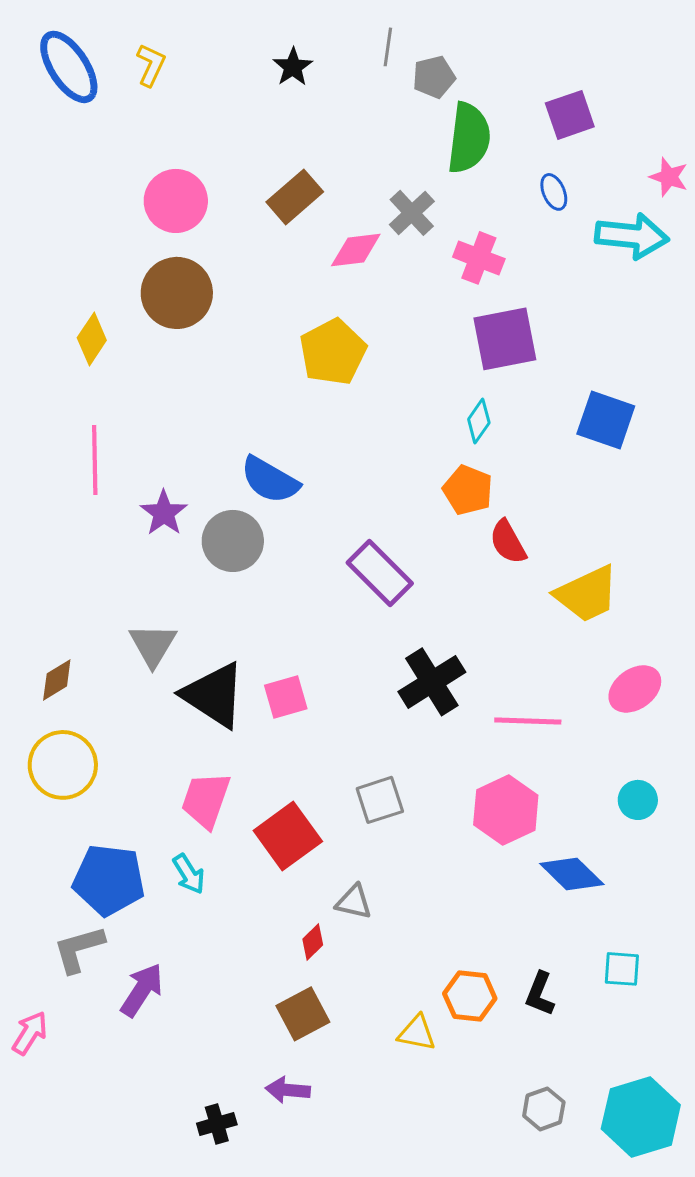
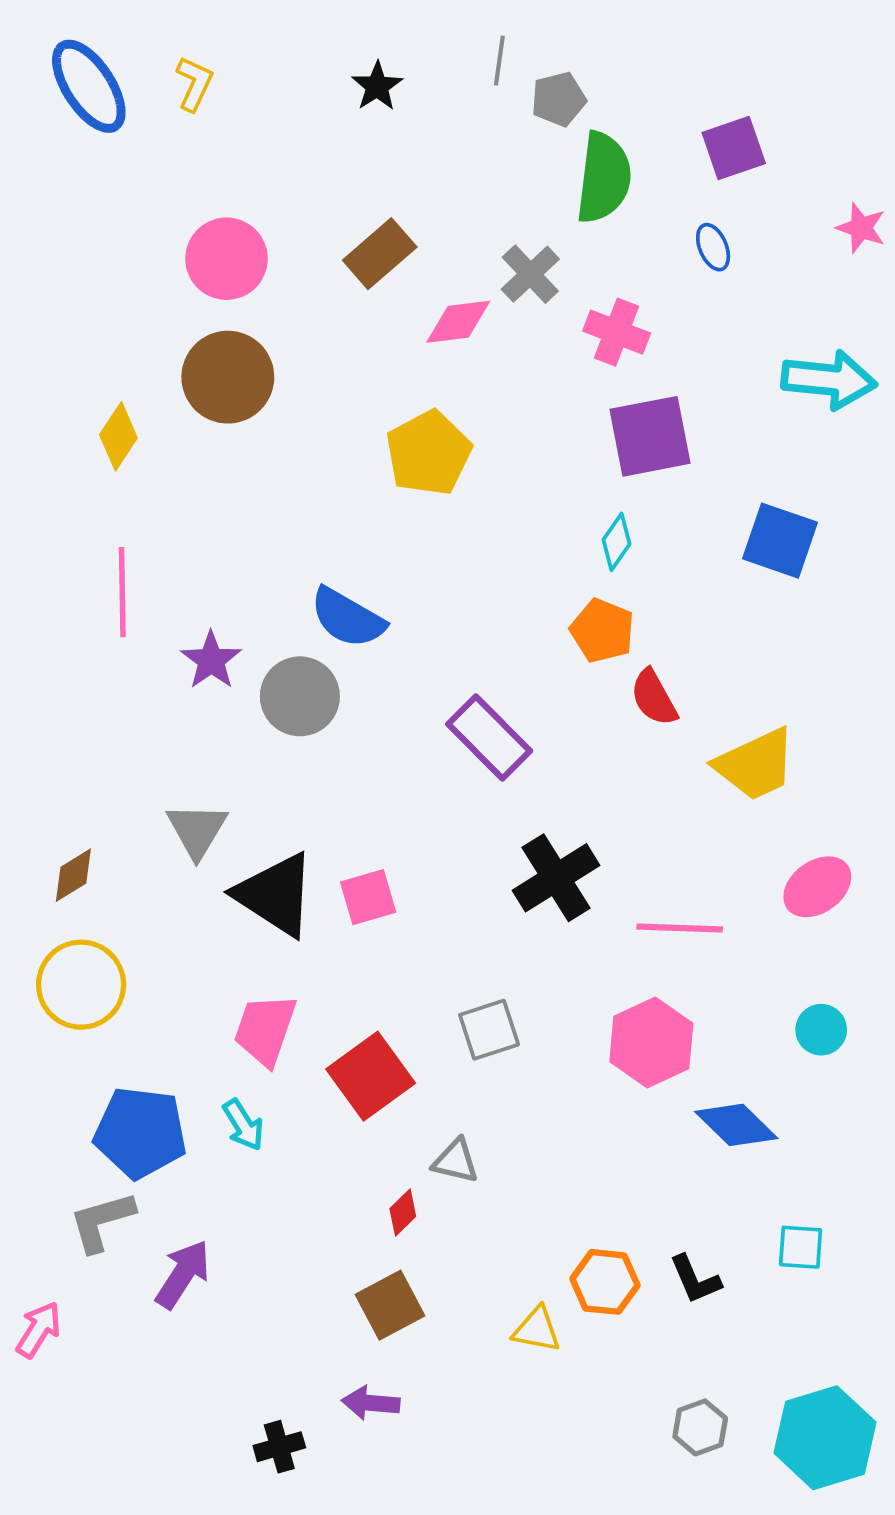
cyan arrow: (632, 236) -> (829, 380), moved
black L-shape: (540, 994) -> (695, 1279), turned -45

